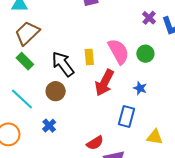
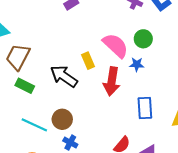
blue star: (140, 88) -> (137, 64), moved
brown circle: (56, 91) -> (62, 119), moved

